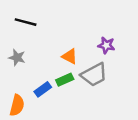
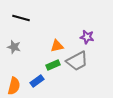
orange triangle: (70, 56) -> (57, 46), turned -40
blue rectangle: (43, 89) -> (37, 81), moved

